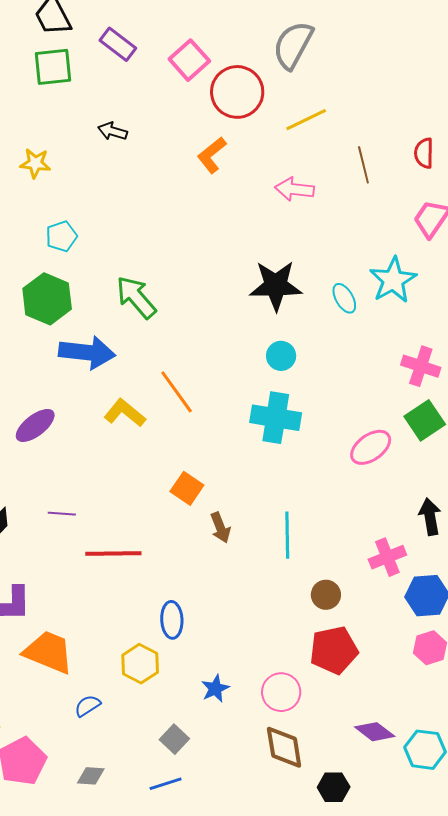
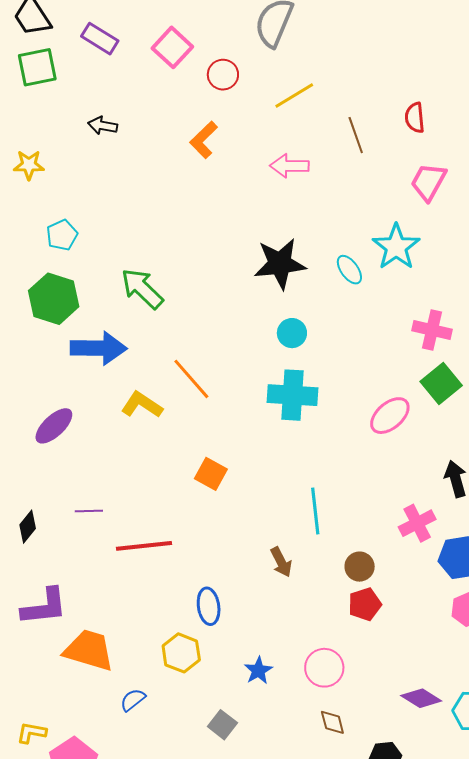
red circle: (237, 92) -> (223, 75), size x0.6
brown arrow: (220, 528) -> (281, 562), moved
red pentagon: (334, 650) -> (365, 604), moved, size x0.7
brown diamond: (284, 747) -> (332, 722), size x0.6

